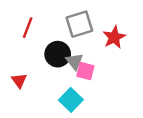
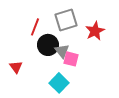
red line: (28, 28) -> (35, 27), moved

